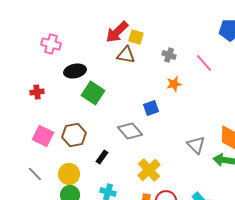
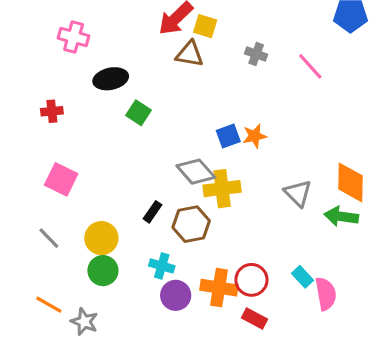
orange star: (174, 84) -> (255, 136), moved
green square: (93, 93) -> (139, 113), size x0.7
brown hexagon: (74, 135) -> (191, 224), moved
yellow cross: (149, 170) -> (222, 189), moved, turned 35

